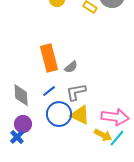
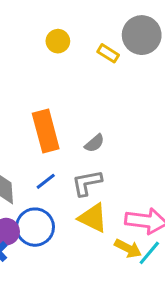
gray semicircle: (71, 67) -> (94, 143), moved
blue circle: (59, 114) -> (35, 227), moved

